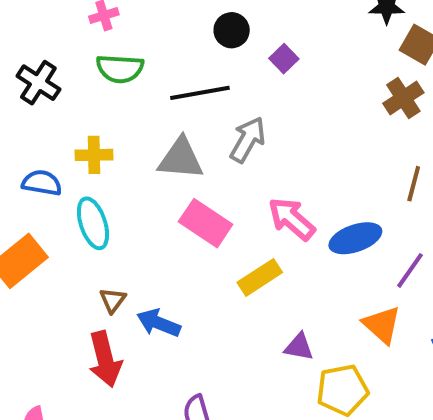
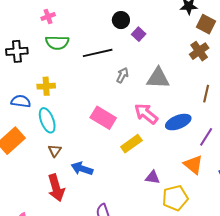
black circle: (232, 30) -> (121, 20), moved
black cross: (38, 83) -> (17, 51), turned -35
gray arrow: (248, 140) -> (122, 75), size x0.7
gray triangle: (181, 159) -> (158, 78), moved
brown triangle: (113, 300) -> (55, 151), moved

